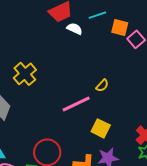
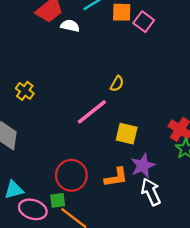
yellow cross: (25, 74) -> (25, 91), size x0.7

